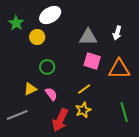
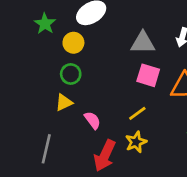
green circle: (47, 67) -> (71, 74), moved
yellow triangle: (30, 89) -> (64, 103), moved
gray line: (17, 115) -> (46, 149), turned -55

